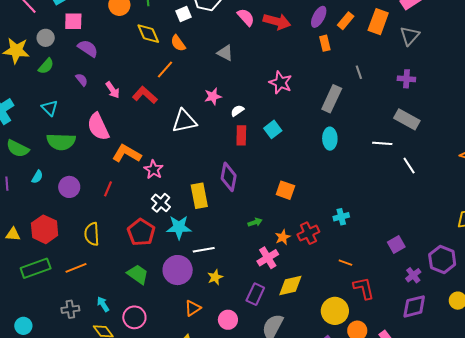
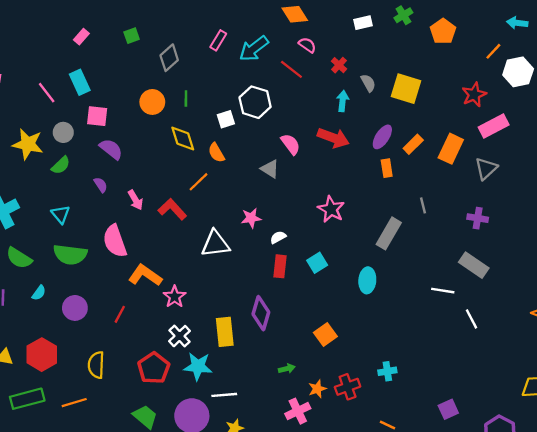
pink semicircle: (246, 17) -> (291, 144), moved
cyan ellipse: (330, 139) -> (367, 280), moved
orange square: (285, 190) -> (325, 335), turned 30

